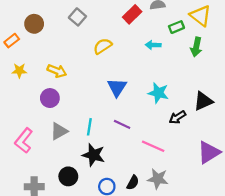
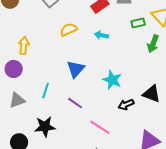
cyan arrow: (153, 45) -> (101, 35), moved
yellow arrow: (57, 71) -> (24, 45), turned -114
black triangle: (203, 101) -> (152, 94), turned 36
cyan line: (89, 127) -> (46, 91), moved
black star: (94, 155) -> (45, 127), turned -30

